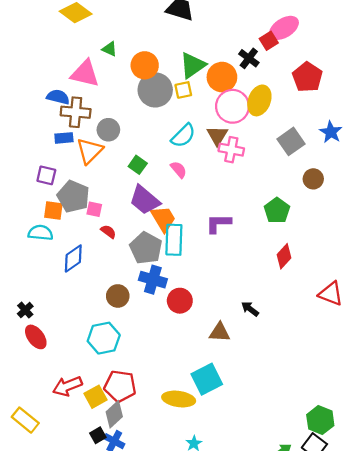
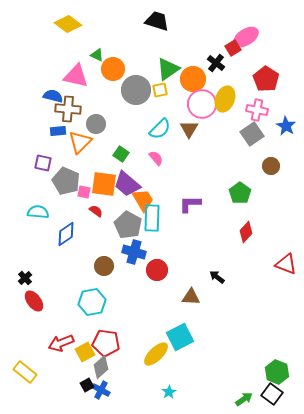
orange circle: (145, 65) -> (113, 69), moved
pink cross: (231, 150) -> (257, 110), moved
orange square: (53, 211) -> (104, 184), moved, size x1.5
yellow ellipse: (179, 399) -> (156, 354), turned -52

